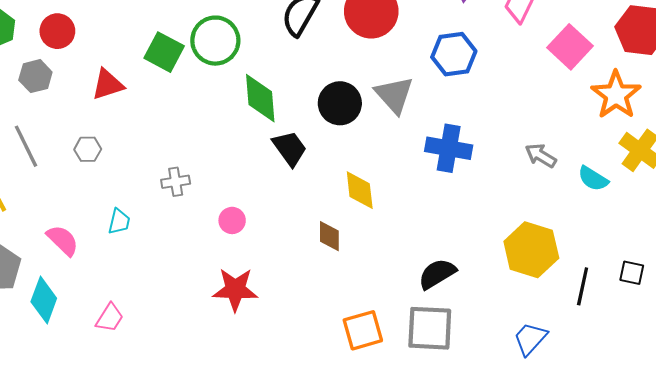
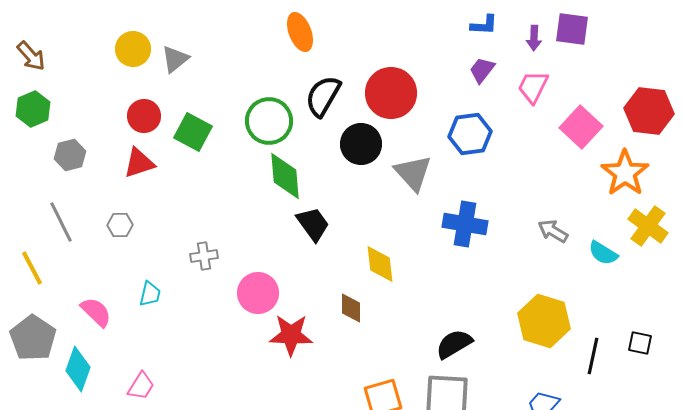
red circle: (57, 31) -> (144, 116), moved
green circle: (215, 41) -> (269, 121), moved
black circle: (340, 103) -> (361, 144), moved
pink circle: (232, 220) -> (258, 293), size x1.6
red star: (235, 289) -> (291, 335), moved

